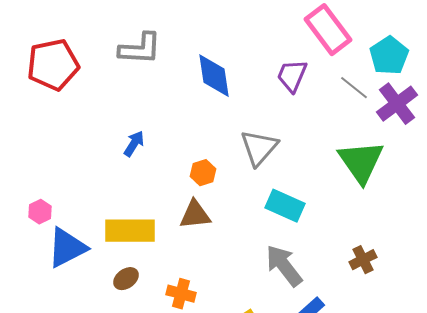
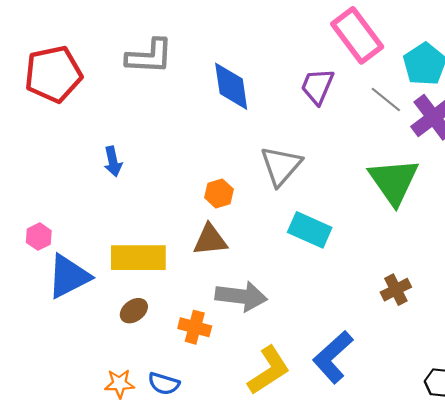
blue arrow: (134, 144) -> (113, 161), moved, turned 136
gray arrow: (284, 266) -> (241, 296), moved, turned 135

